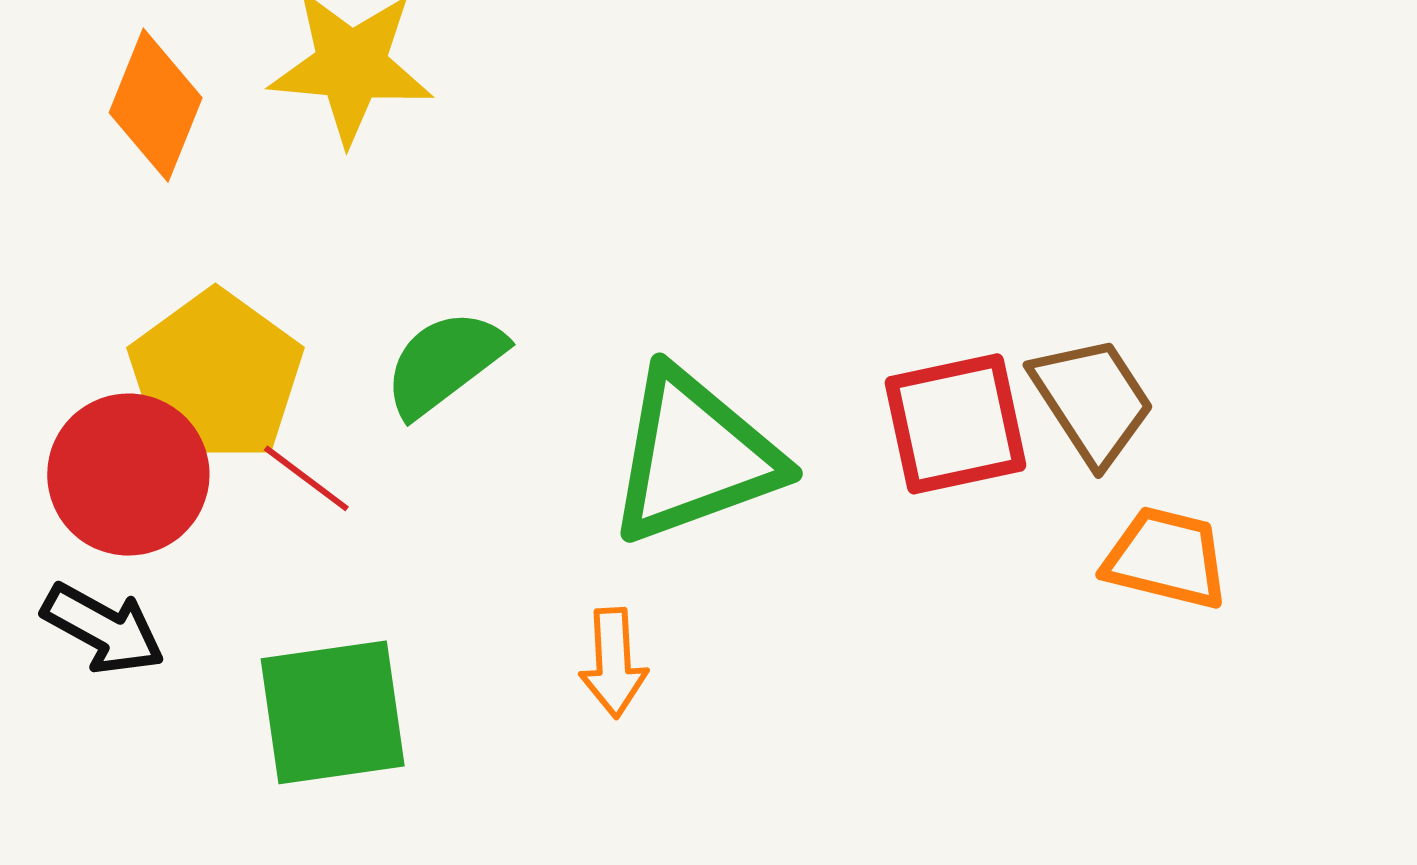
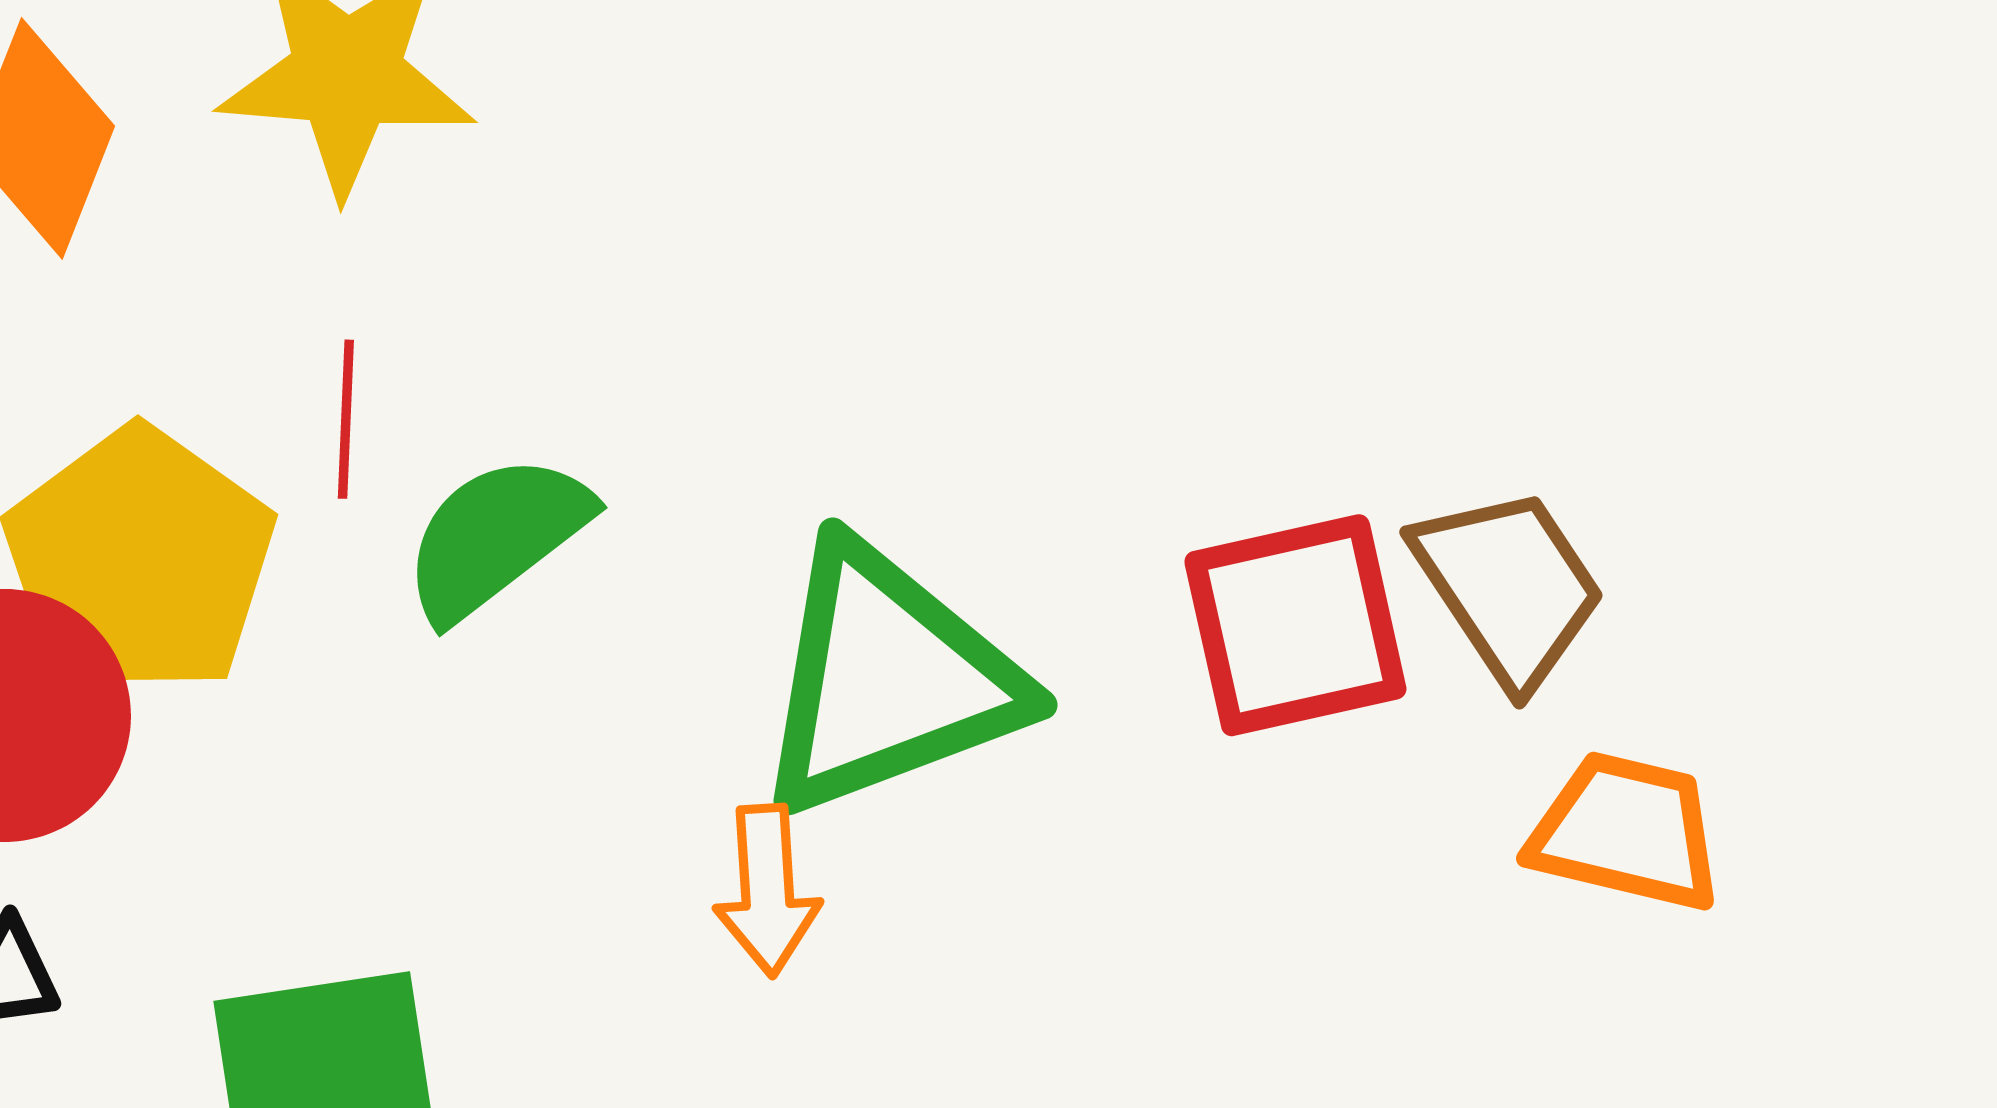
red line: (306, 478) -> (346, 419), moved, turned 56
orange arrow: (613, 663) -> (767, 890), moved

